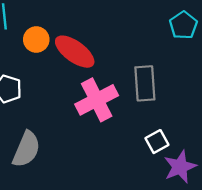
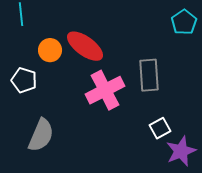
orange circle: (36, 40) -> (50, 50), moved

